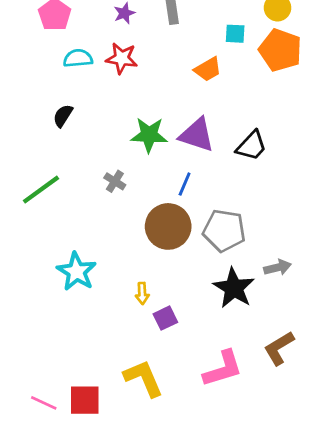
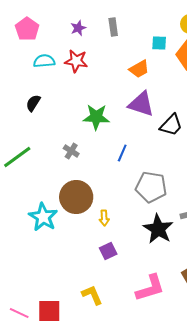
purple triangle: (197, 135) -> (141, 104), moved
brown circle: (168, 226) -> (76, 197), moved
yellow arrow: (142, 293) -> (104, 218), moved
yellow L-shape: (144, 378) -> (92, 295), size x0.7

